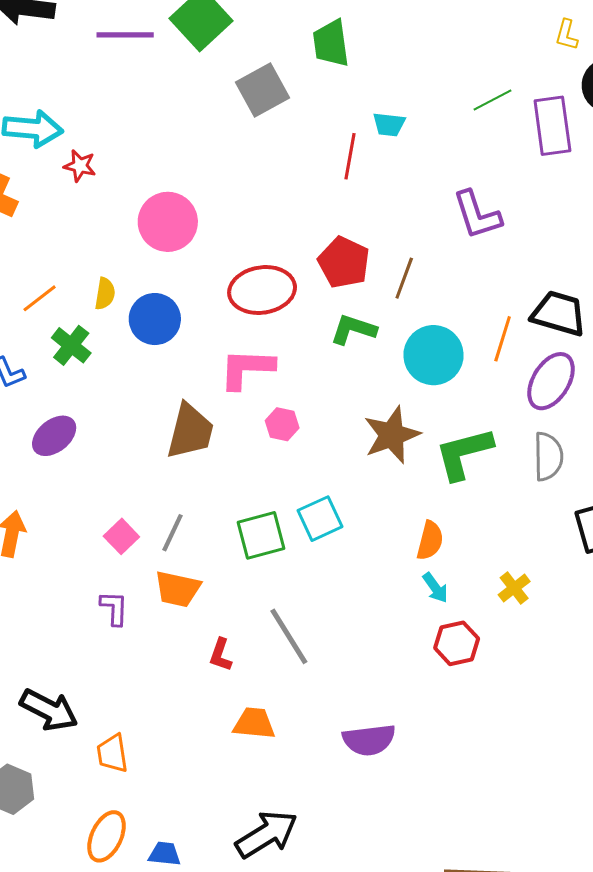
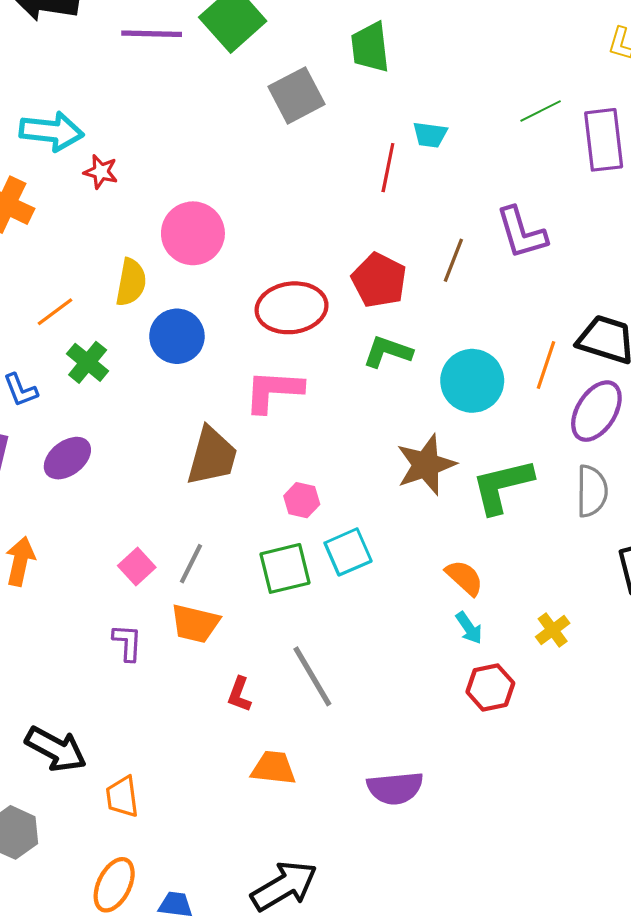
brown line: (404, 278) -> (453, 260), moved
yellow semicircle: (105, 294) -> (131, 282), moved, size x1.4
pink hexagon: (282, 424) -> (302, 500), moved
orange semicircle: (430, 541) -> (464, 578), turned -63

